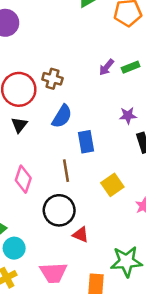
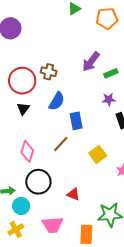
purple arrow: (106, 67) -> (91, 62), size x1.5
green rectangle: (131, 67) -> (111, 73), moved
brown line: (66, 171) -> (61, 144), turned 54
black circle: (59, 210) -> (38, 182), moved

